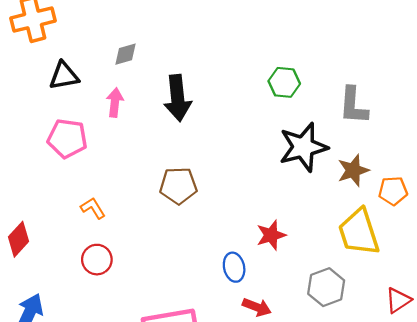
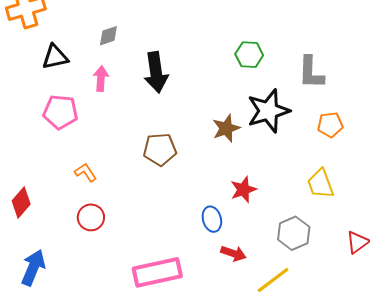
brown star: (353, 170) -> (226, 128), moved
orange pentagon: (393, 191) -> (330, 125), moved
yellow trapezoid: (359, 232) -> (320, 184), size x0.7

